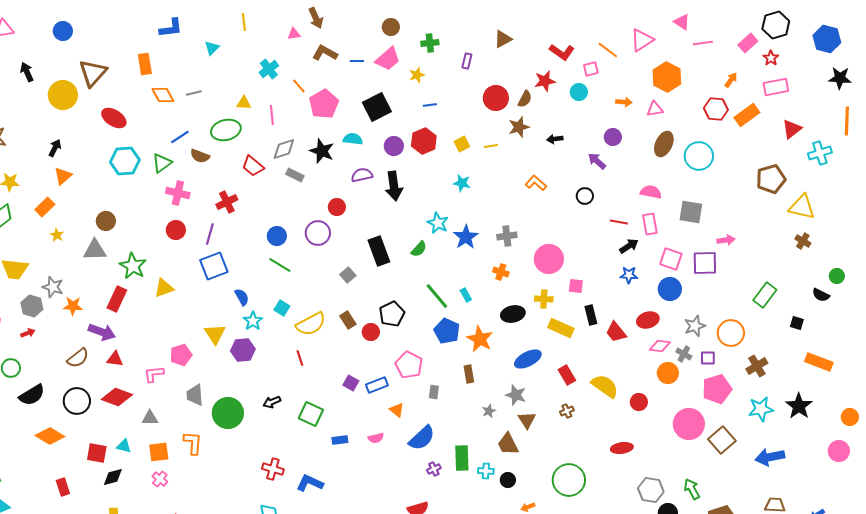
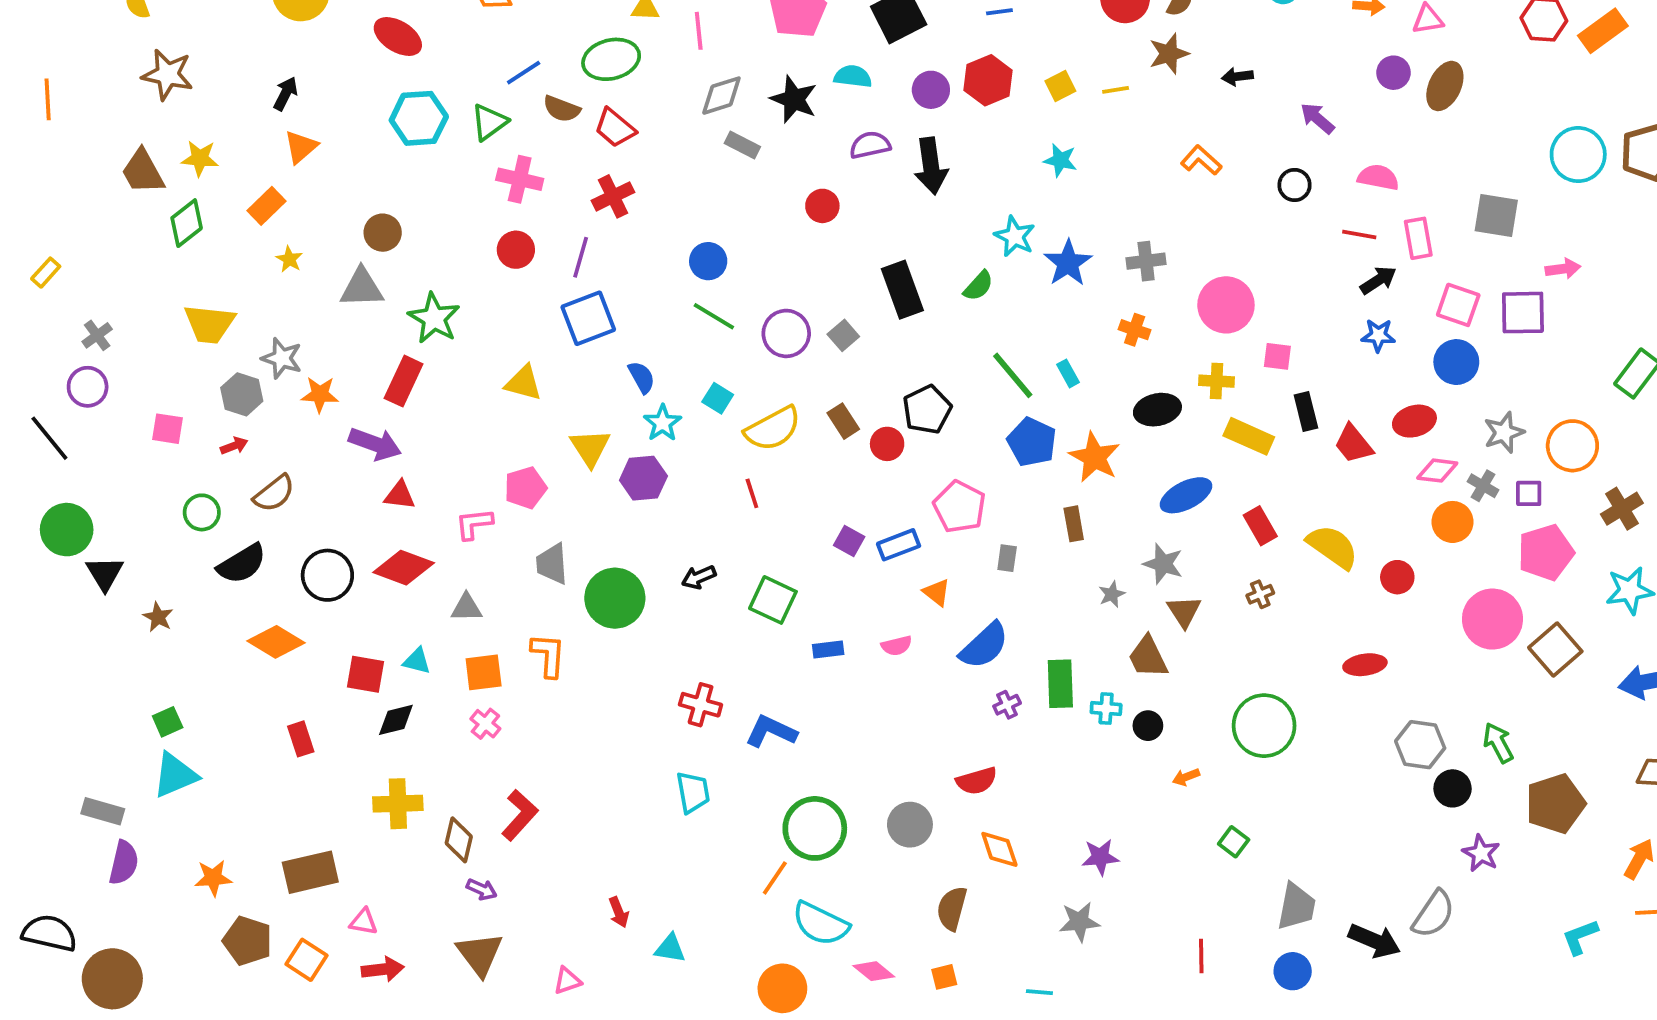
purple circle: (613, 137) -> (1393, 73), moved
cyan circle: (699, 156) -> (1578, 155), moved
red trapezoid: (253, 166) -> (615, 128), moved
pink semicircle: (651, 192) -> (1378, 177), moved
purple circle: (318, 233) -> (786, 333), moved
yellow triangle: (164, 288) -> (524, 383), moved, turned 35
brown semicircle: (78, 358) -> (274, 493), moved

